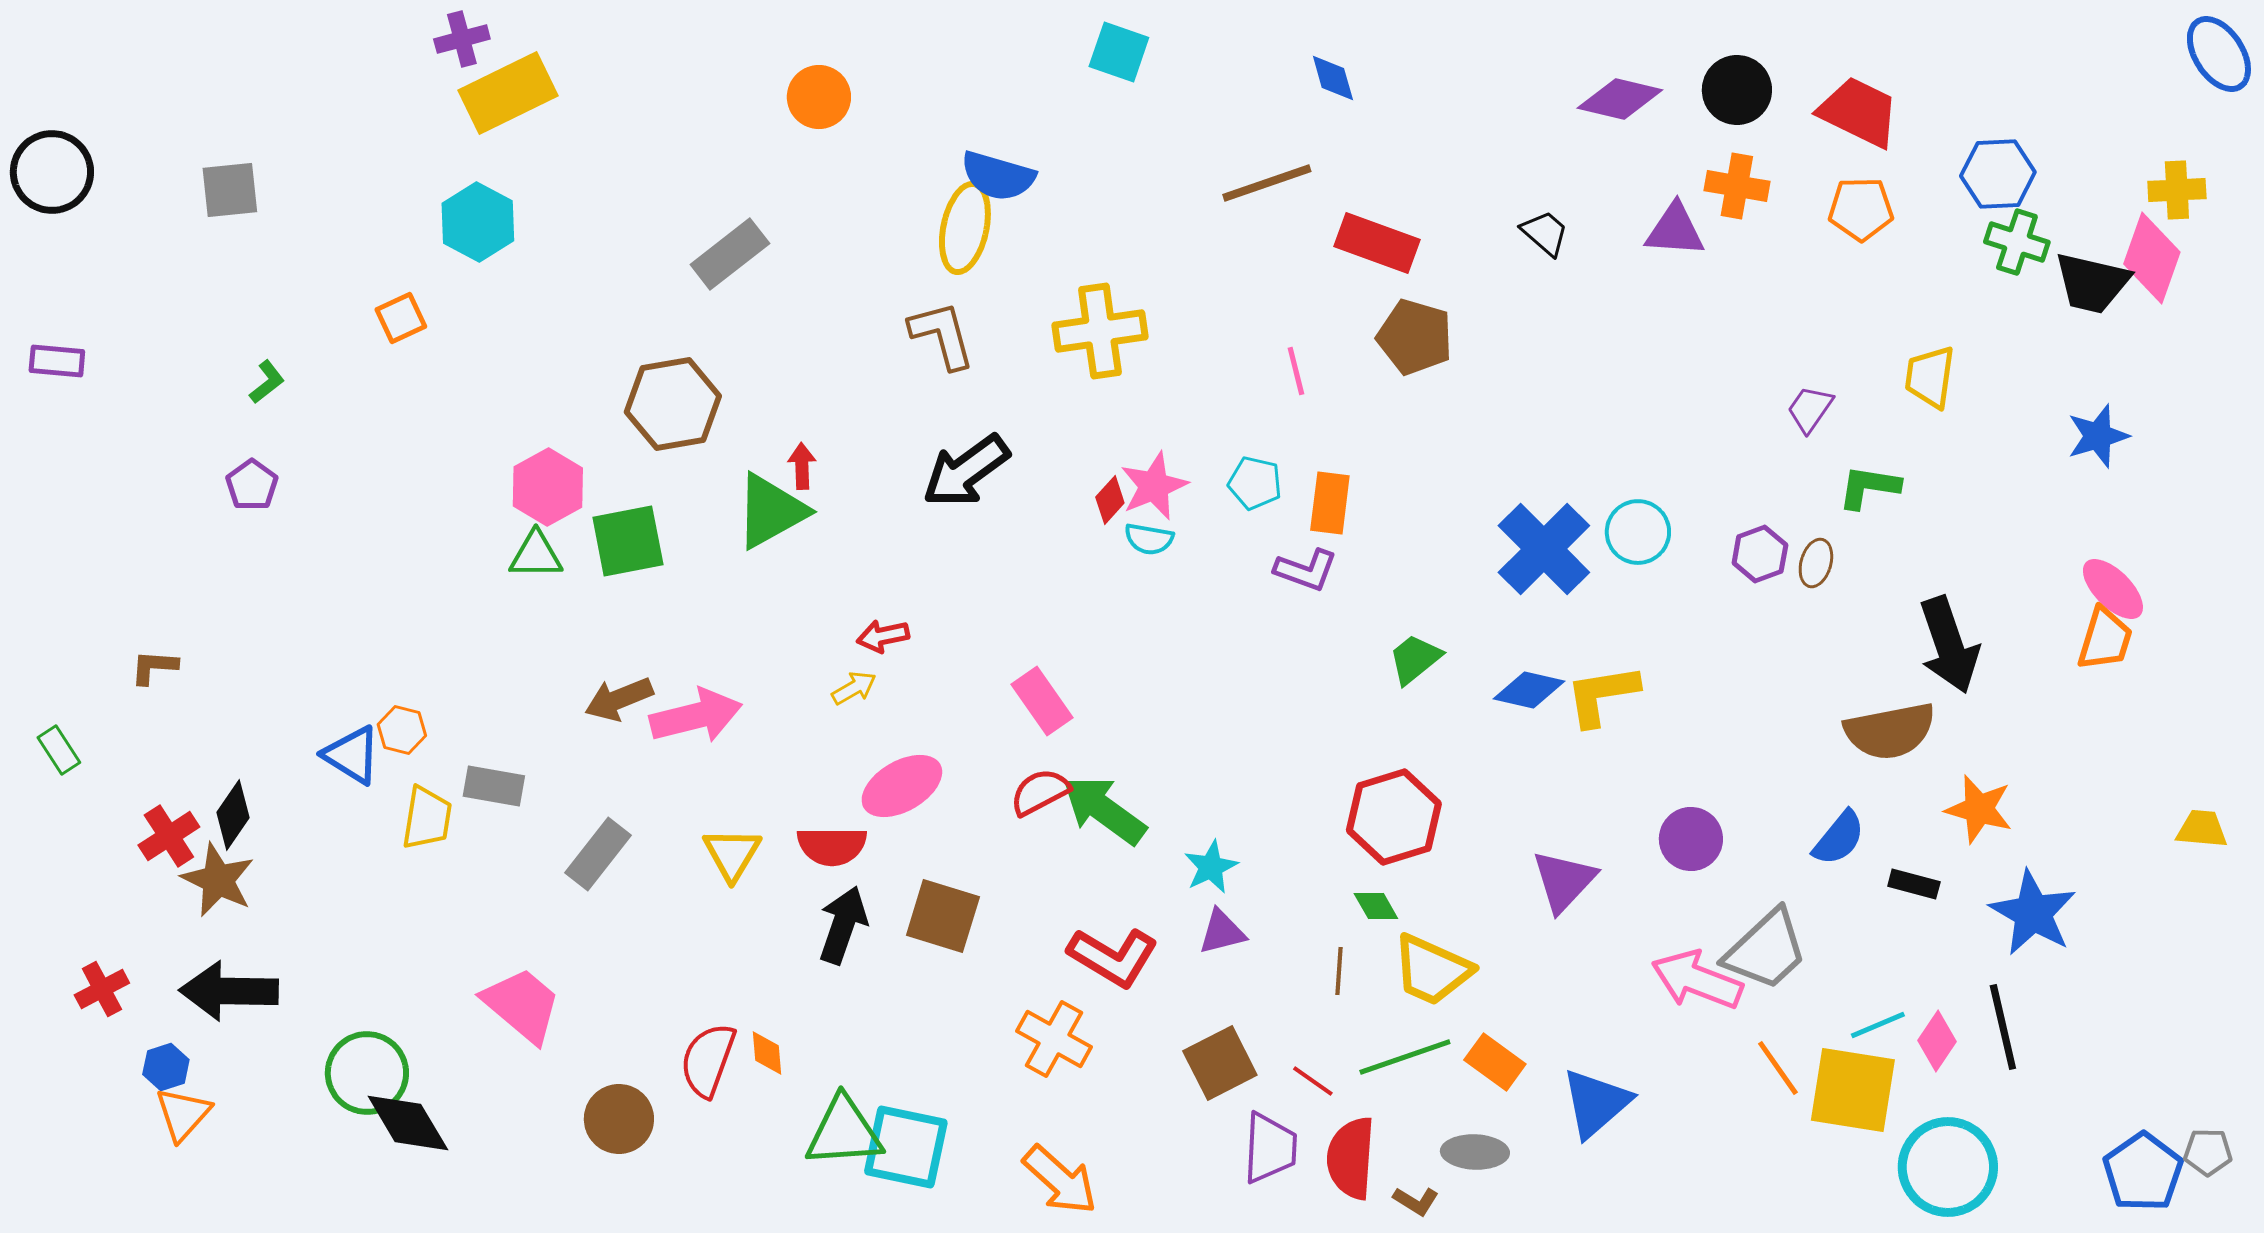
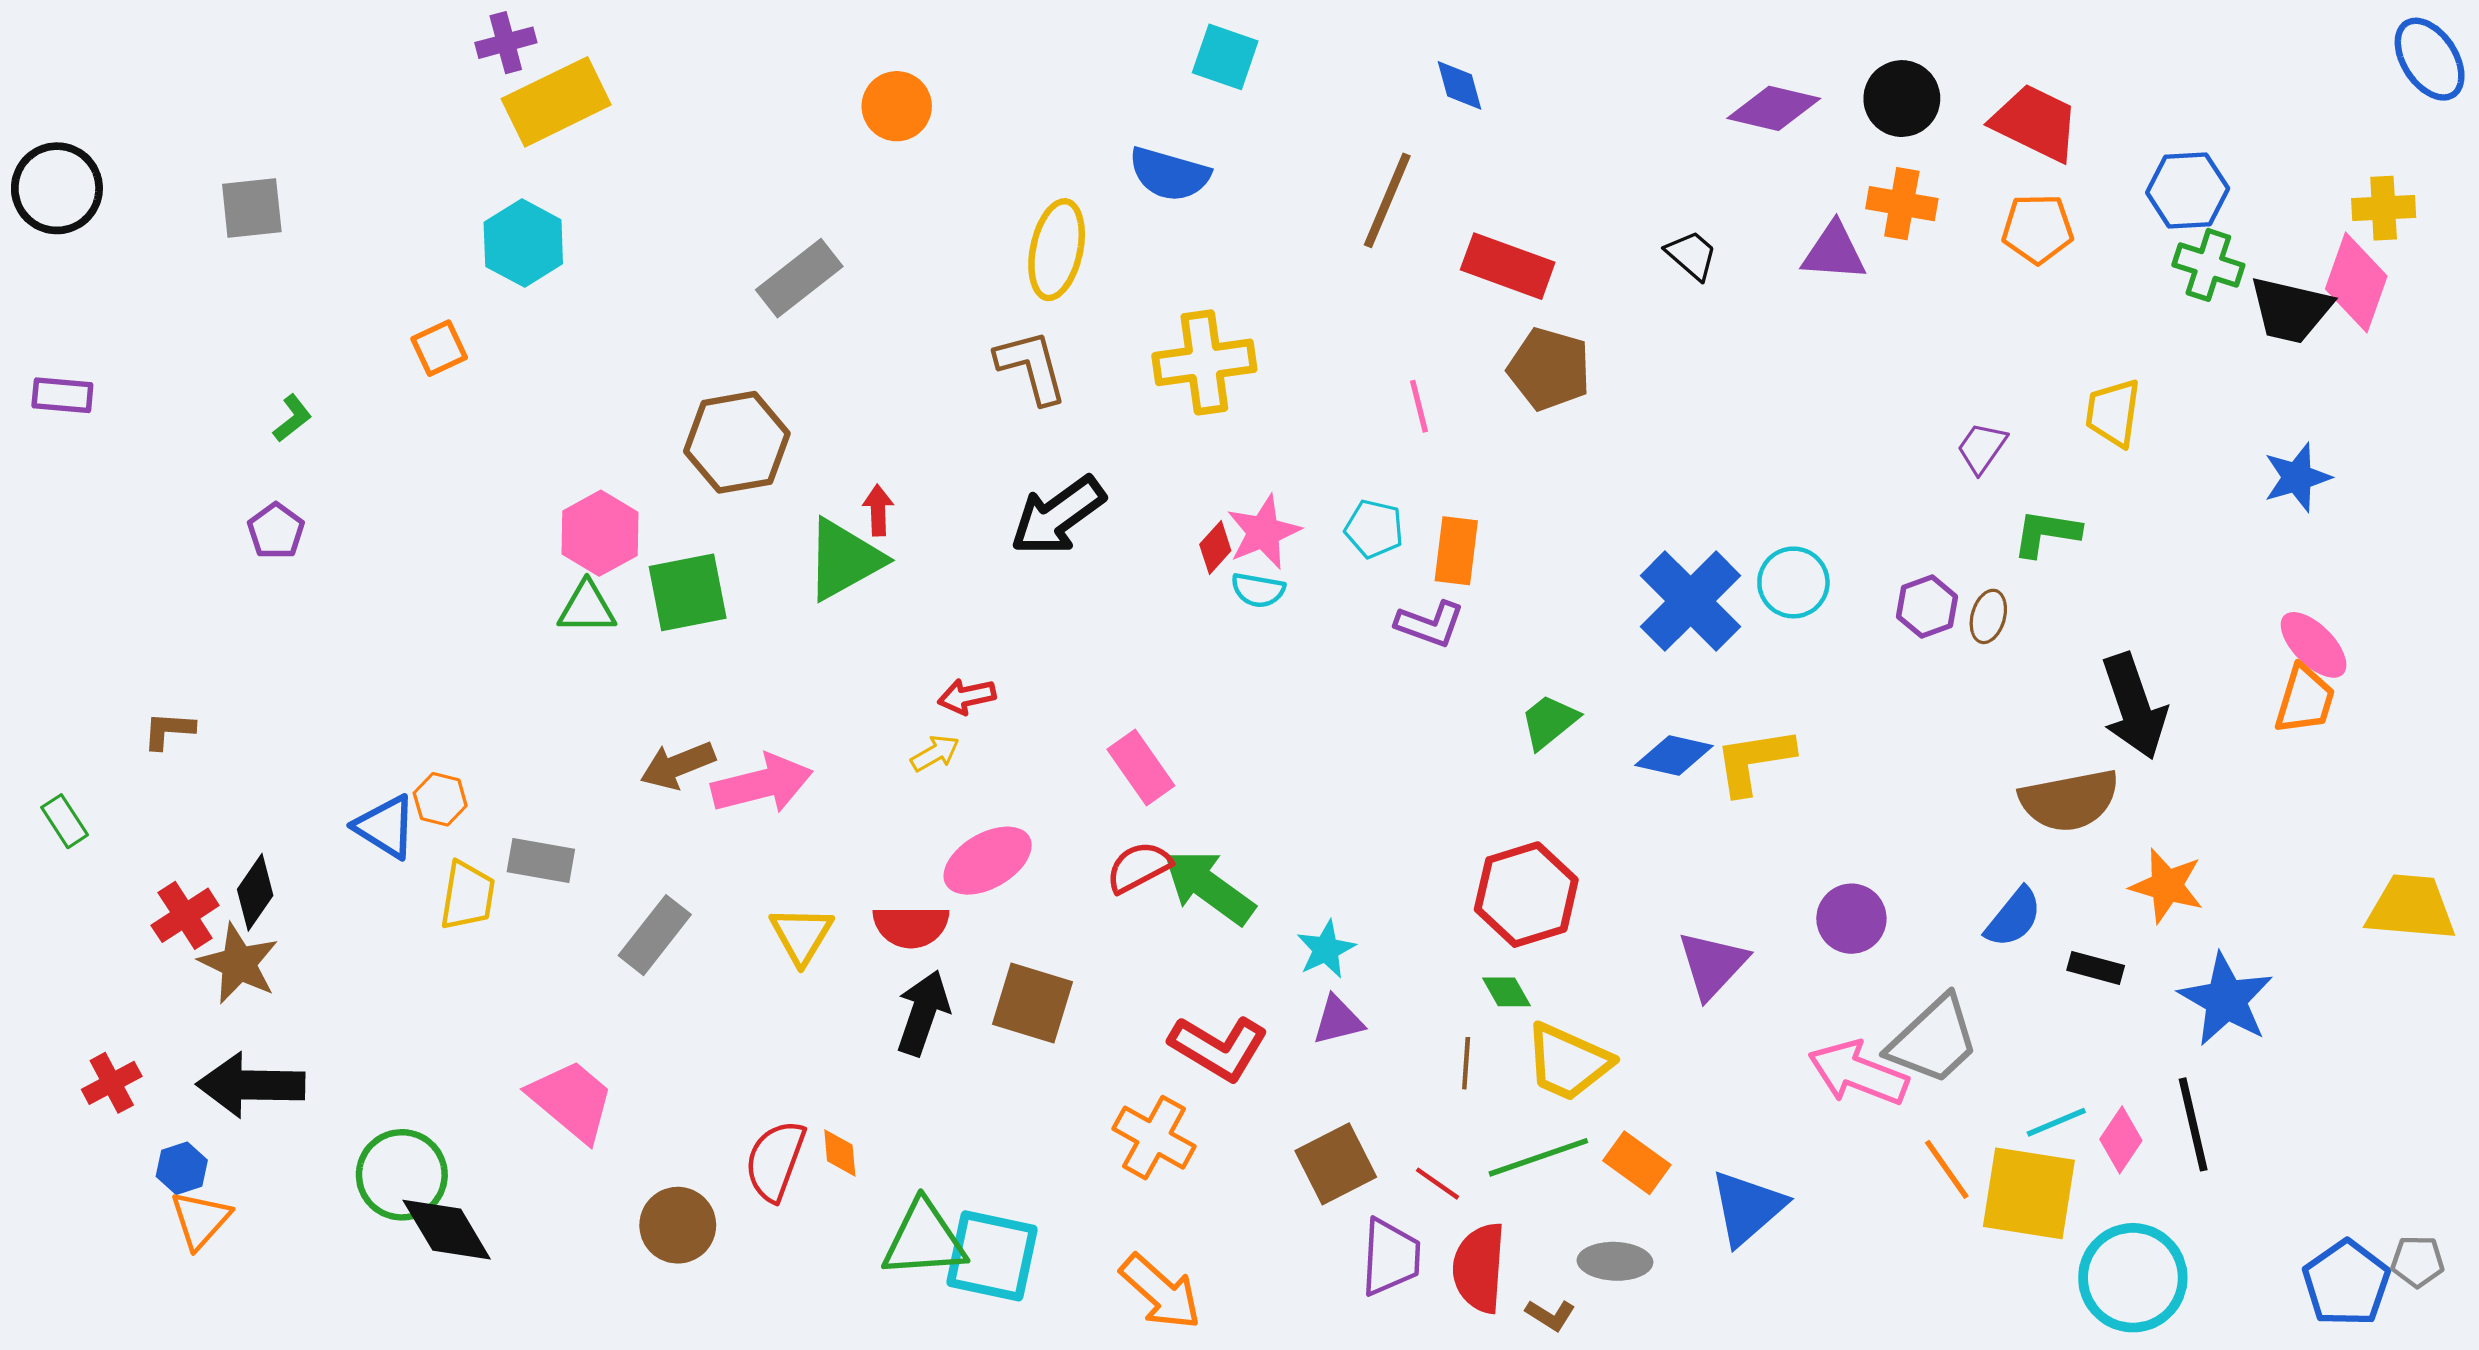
blue semicircle: (998, 176) -> (1169, 174), moved
brown line: (1267, 183) -> (1387, 200), turned -48
yellow trapezoid: (2202, 829) -> (2411, 908), size x1.6

